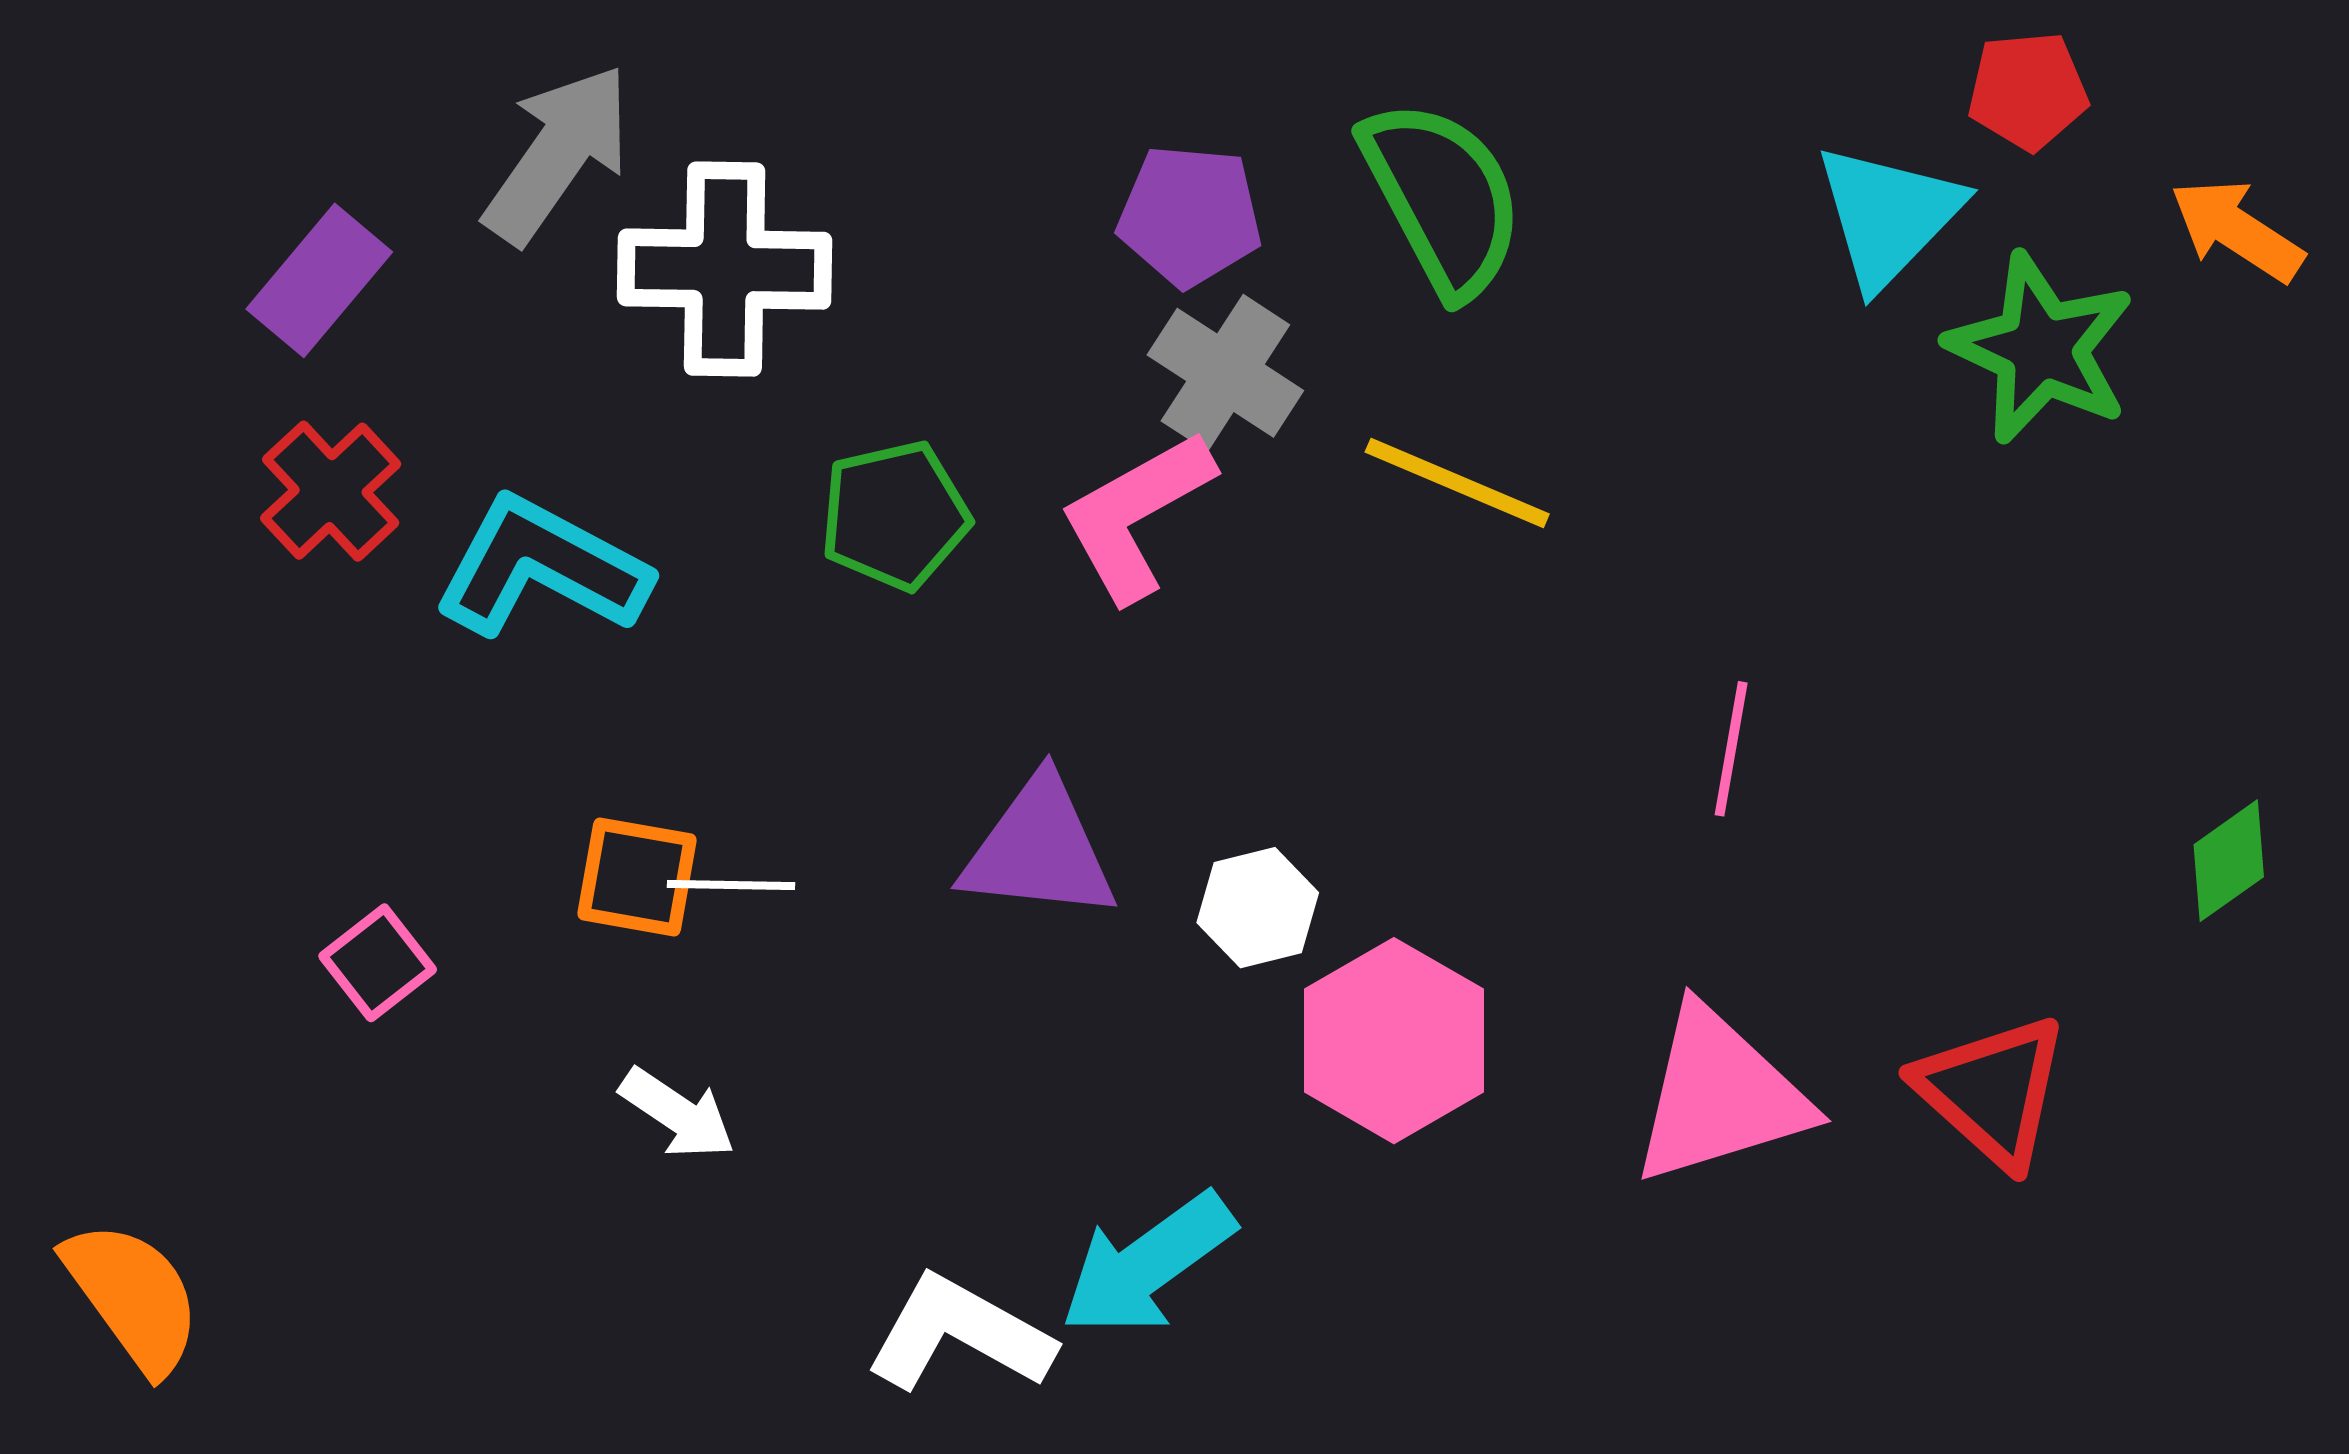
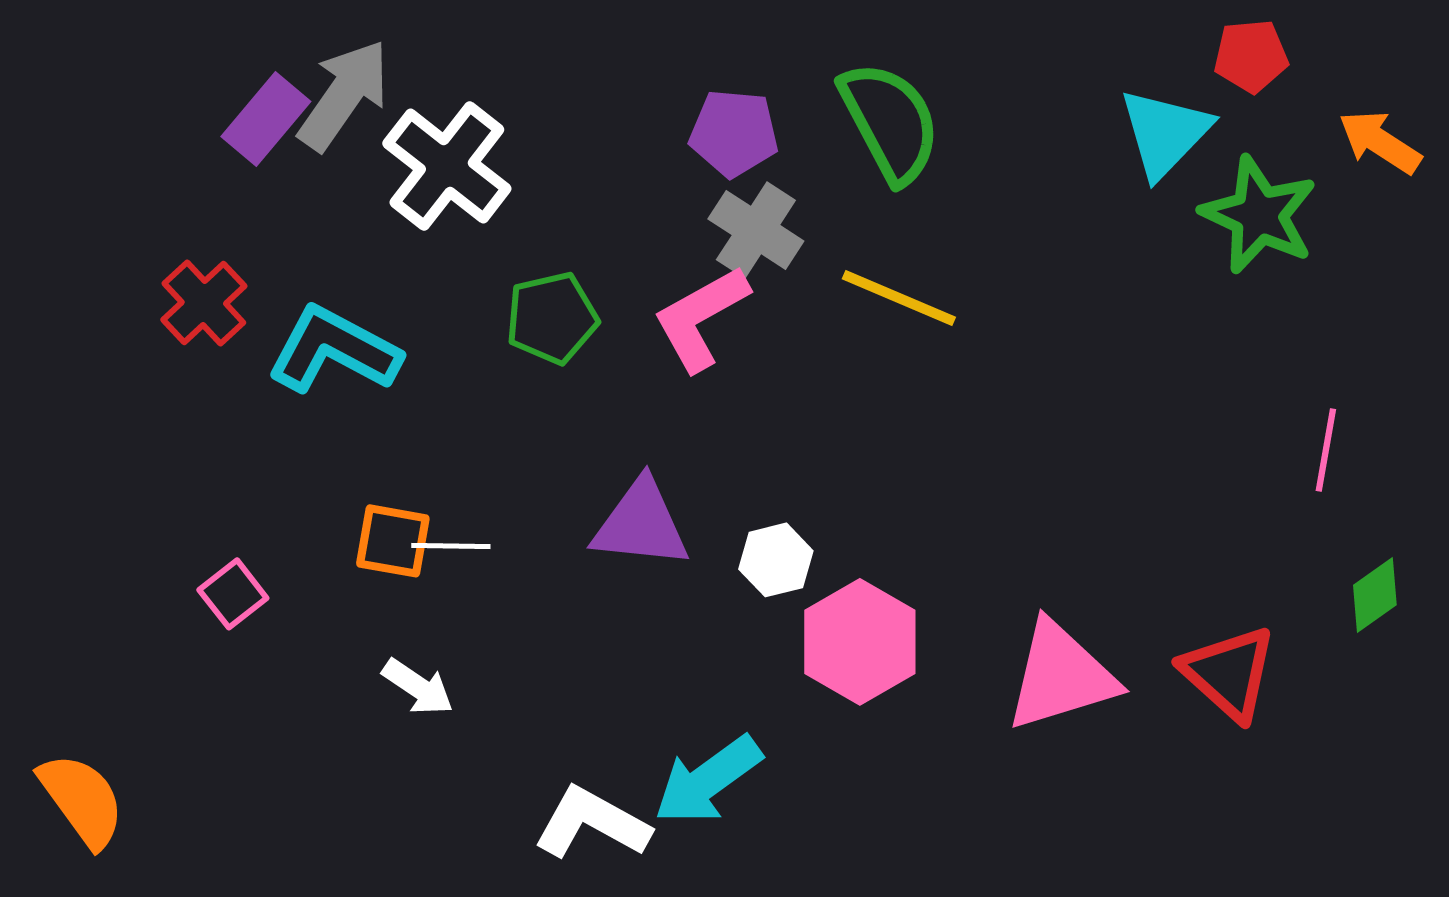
white cross: (725, 269) -> (447, 166), turned 37
purple rectangle: (319, 280) -> (266, 119), moved
pink line: (1731, 749) -> (1326, 450), moved
green diamond: (2229, 861) -> (1375, 595), moved

